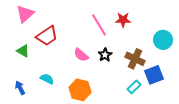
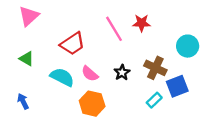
red trapezoid: (47, 36) -> (73, 44), moved
pink semicircle: (81, 55) -> (90, 74), moved
black star: (105, 55) -> (122, 72), moved
cyan semicircle: (47, 79) -> (62, 77), moved, size x1.5

